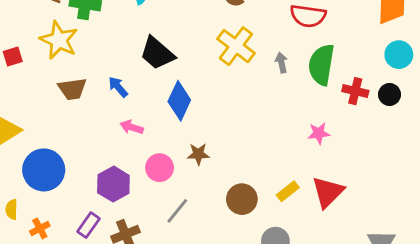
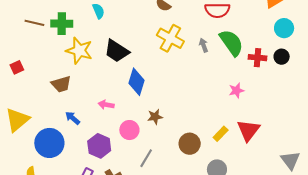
yellow star: (59, 40) -> (79, 51), moved
green semicircle: (321, 65) -> (231, 43), turned 144
blue arrow: (118, 87) -> (73, 118), moved

